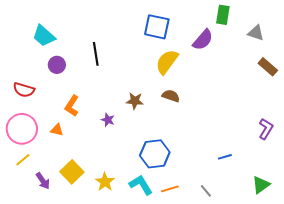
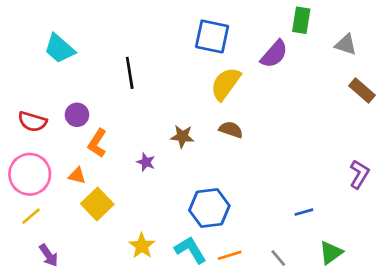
purple circle: (57, 65) -> (77, 115), moved
yellow square: (72, 172) -> (97, 204), moved
purple arrow: (43, 181) -> (49, 255), moved
green triangle: (261, 185) -> (331, 253), moved

